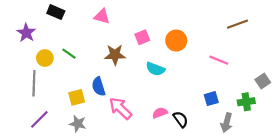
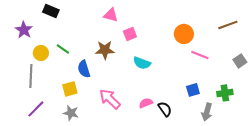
pink triangle: (102, 16) -> (111, 15), moved
brown line: (238, 24) -> (228, 25), moved
orange circle: (176, 40) -> (184, 34), moved
gray square: (263, 81) -> (240, 61), moved
blue semicircle: (99, 86) -> (84, 69), moved

